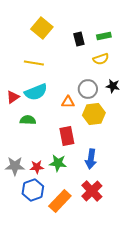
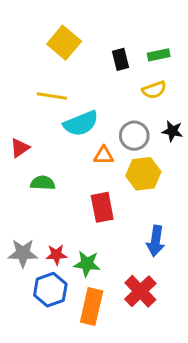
cyan semicircle: (36, 92) -> (81, 123), moved
blue arrow: (91, 159) -> (156, 241), moved
green star: (58, 163) -> (87, 264), moved
orange rectangle: (60, 201) -> (92, 306), turned -30

